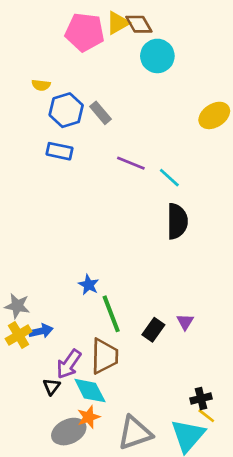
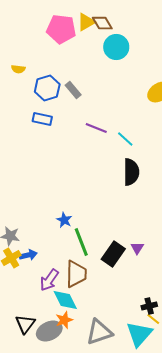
yellow semicircle: (41, 85) -> (18, 69), moved
black rectangle: (153, 330) -> (113, 254), size x1.4
black triangle: (52, 387) -> (25, 324), moved, size x1.5

